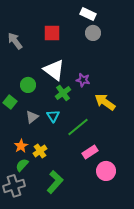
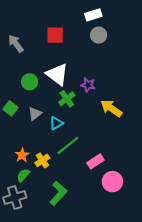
white rectangle: (88, 14) -> (93, 15), turned -42
green circle: (28, 85) -> (30, 82), moved
cyan triangle: (53, 116) -> (56, 123), turned 32
gray triangle: (32, 117) -> (35, 114), moved
green line: (78, 127) -> (68, 145), moved

